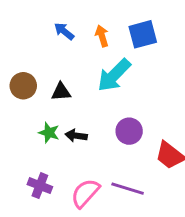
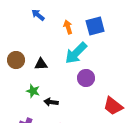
blue arrow: (64, 31) -> (38, 15), moved
purple circle: (129, 131) -> (86, 78), moved
black arrow: (76, 136) -> (51, 102), moved

